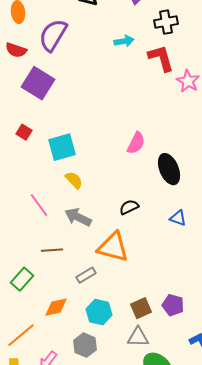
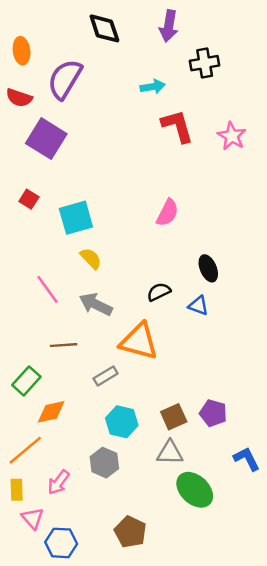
red L-shape: (161, 58) -> (177, 126), moved
black ellipse: (169, 169) -> (208, 268), moved, size x0.7
blue triangle: (178, 218) -> (198, 305), moved
orange diamond: (56, 307) -> (51, 412), moved

